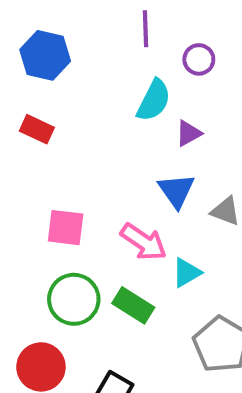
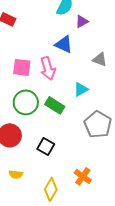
blue triangle: (176, 191) -> (64, 44), moved, turned -30
pink arrow: (143, 242) -> (48, 68), moved, turned 40

